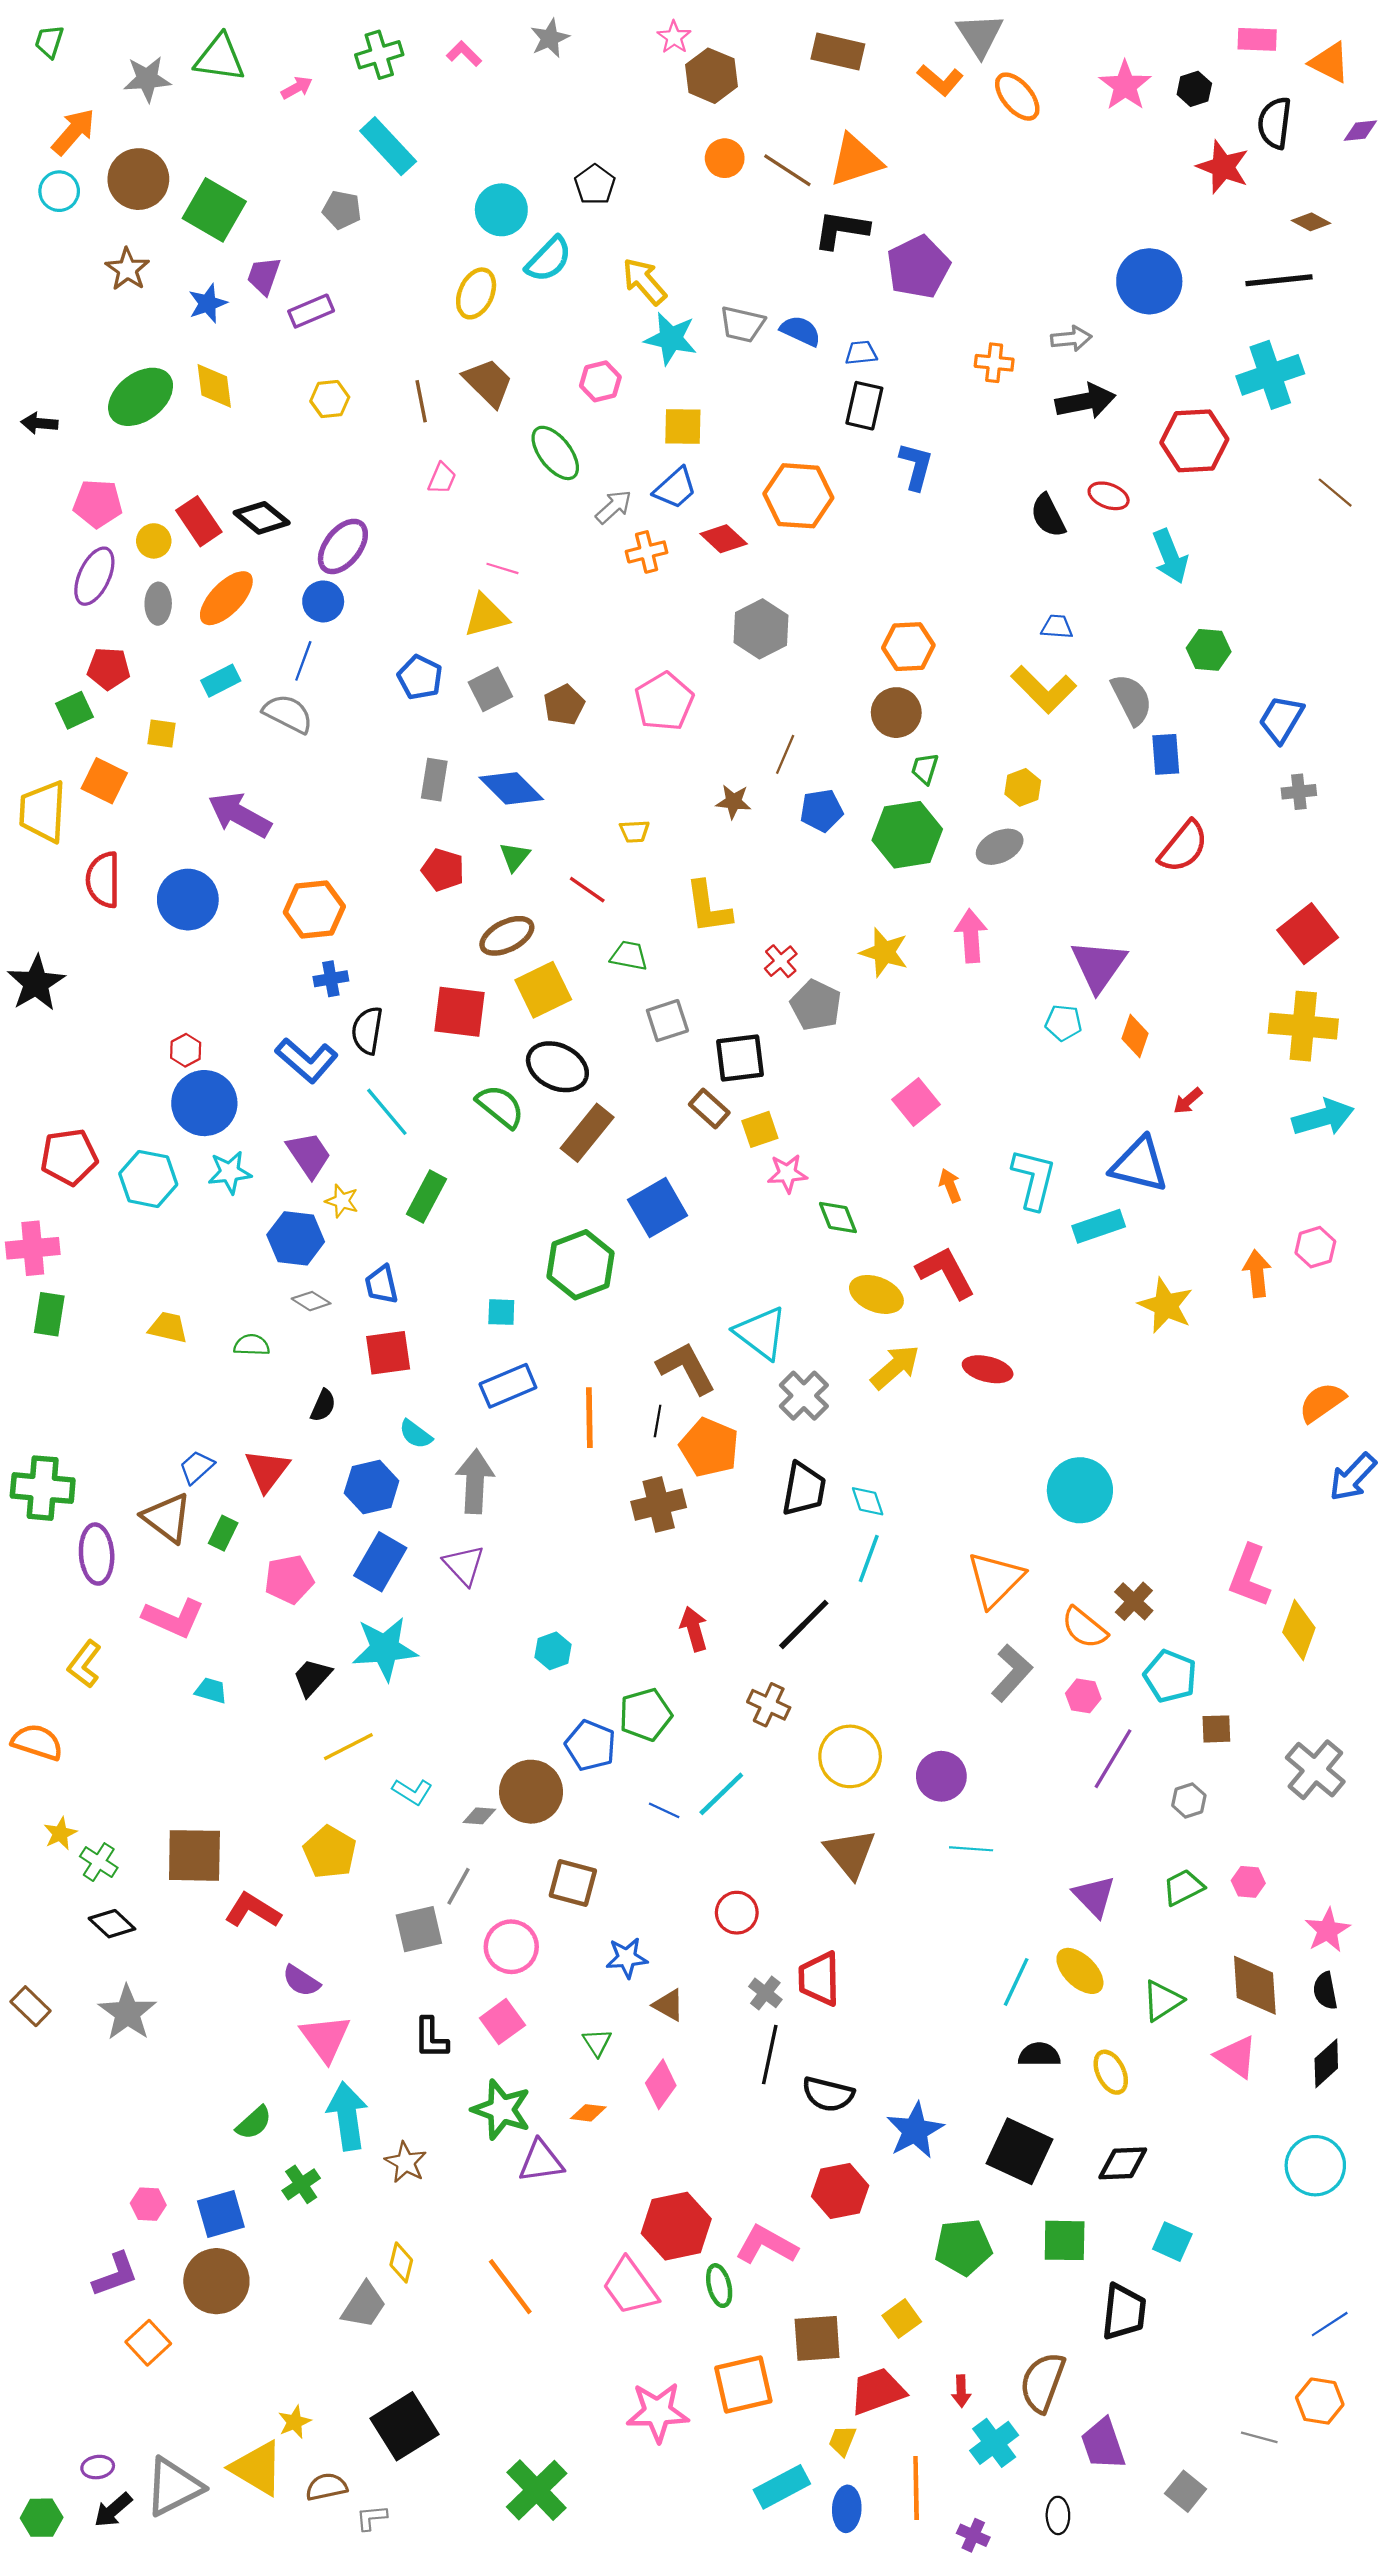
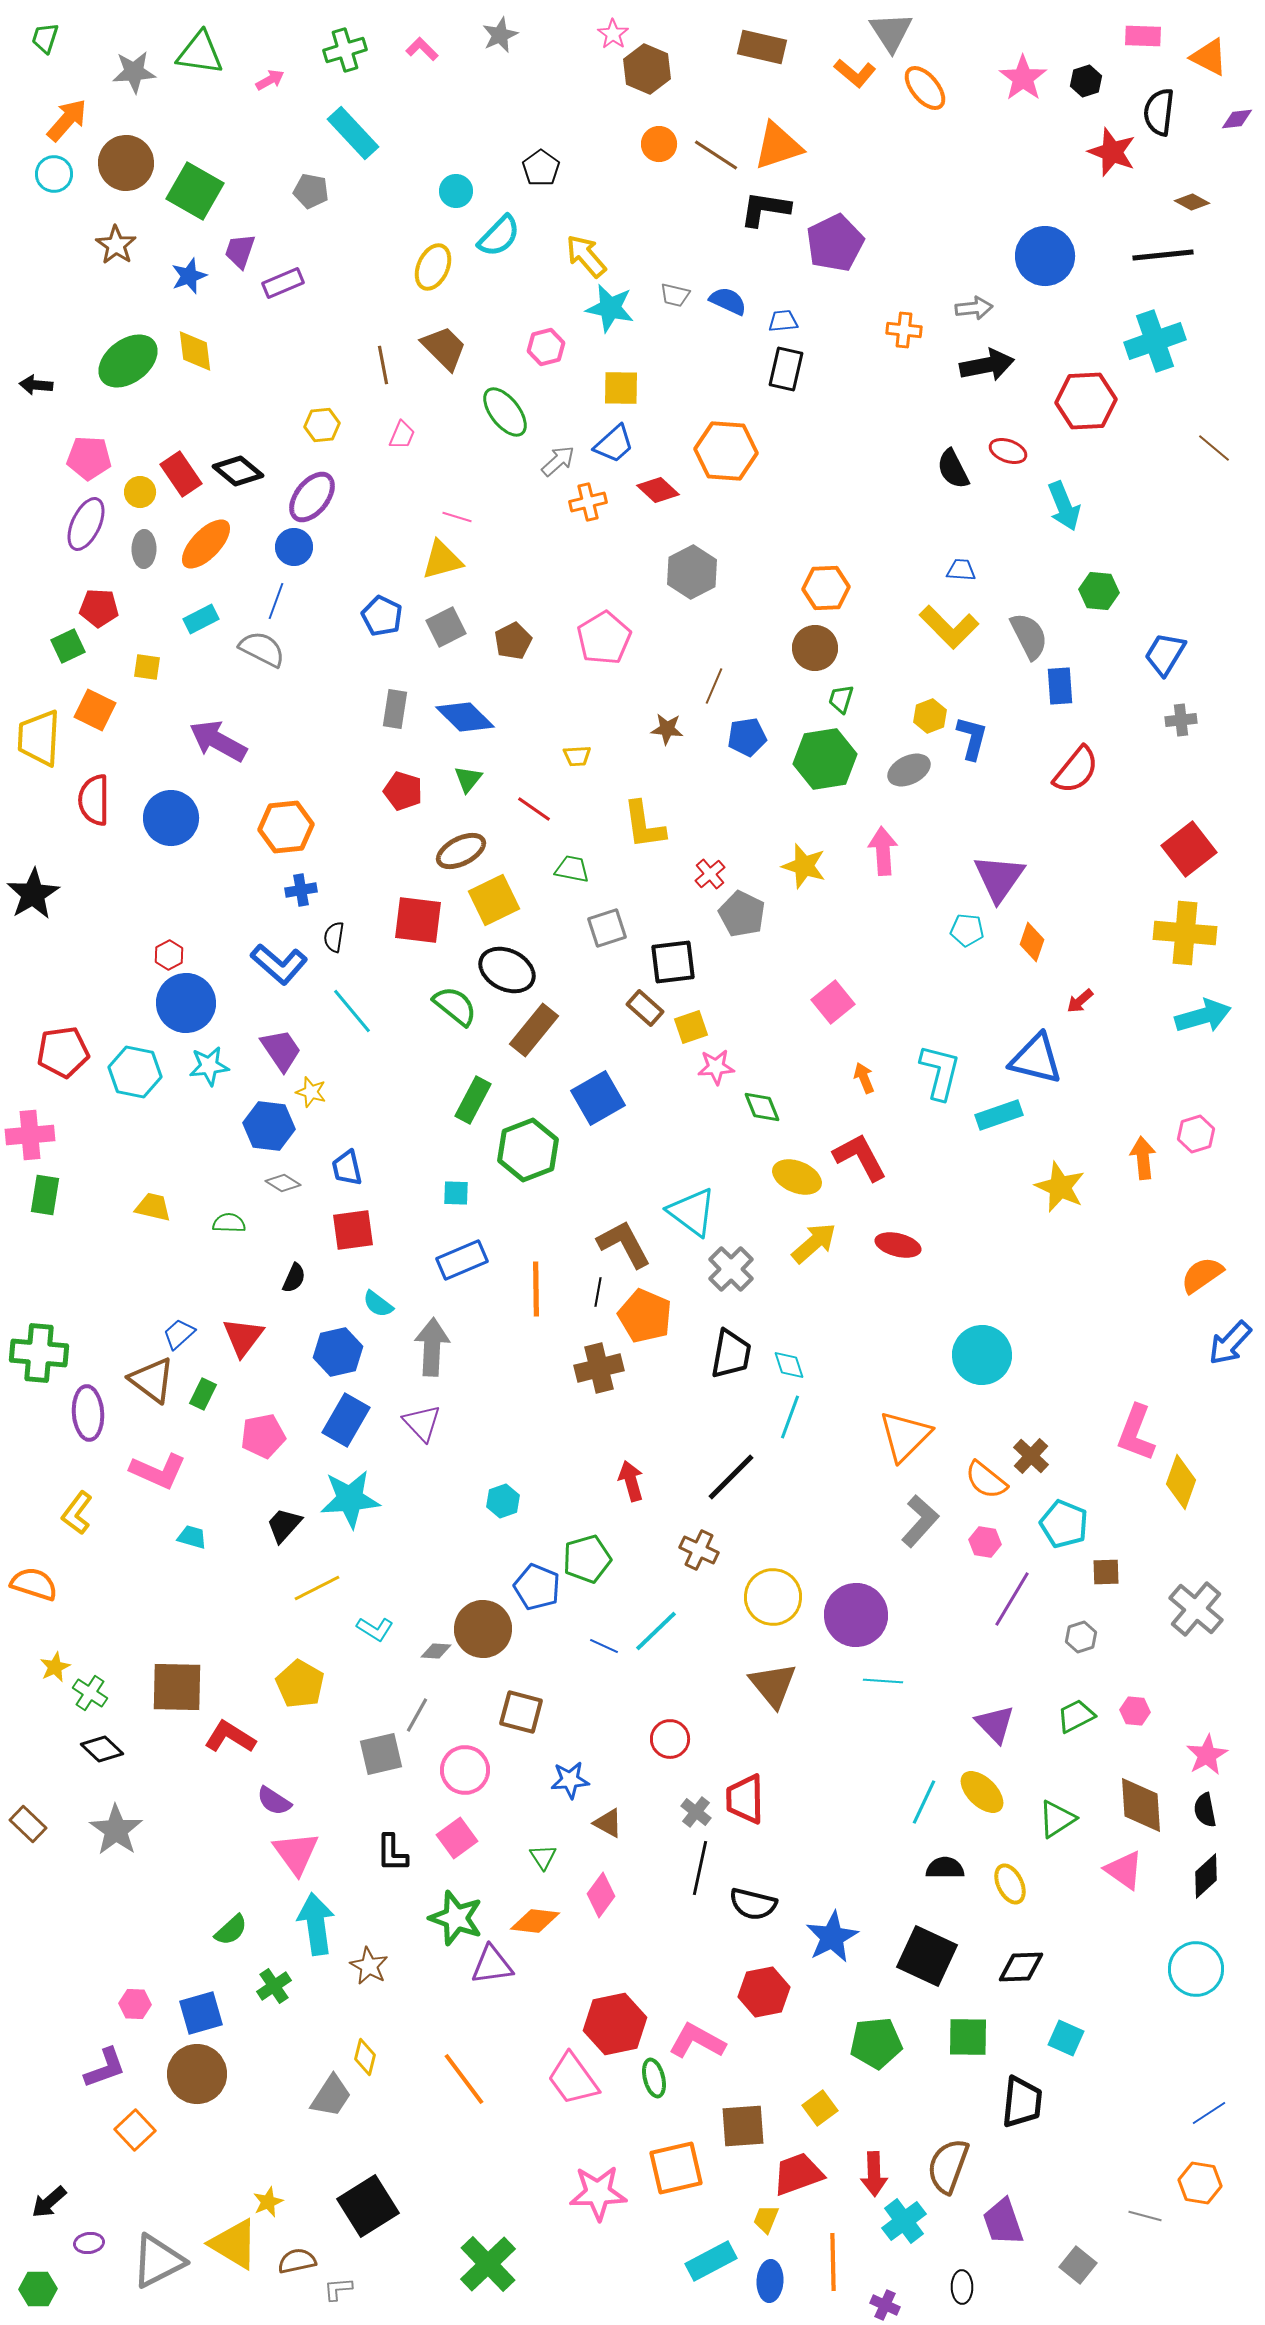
cyan circle: (501, 210) -> (456, 191), size x0.7
gray trapezoid: (742, 324) -> (675, 295), size x0.7
yellow hexagon: (330, 399) -> (322, 425), moved
blue L-shape: (916, 466) -> (972, 738), moved
black semicircle: (367, 1030) -> (334, 937), size x0.7
green rectangle: (427, 1197) -> (473, 1100), moved
purple circle: (941, 1776) -> (856, 1615), size x1.4
orange diamond: (588, 2113) -> (535, 1921), size x1.5
red arrow: (961, 2391) -> (874, 2174), size x1.5
black arrow: (113, 2510) -> (49, 2202), moved

